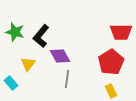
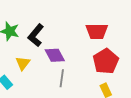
red trapezoid: (121, 32) -> (97, 31), moved

